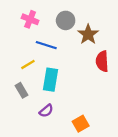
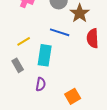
blue line: (46, 45) -> (60, 32), moved
purple semicircle: (46, 111) -> (41, 84), turned -40

